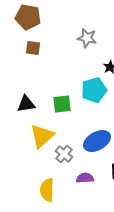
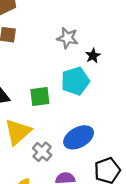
gray star: (87, 38) -> (68, 38), moved

